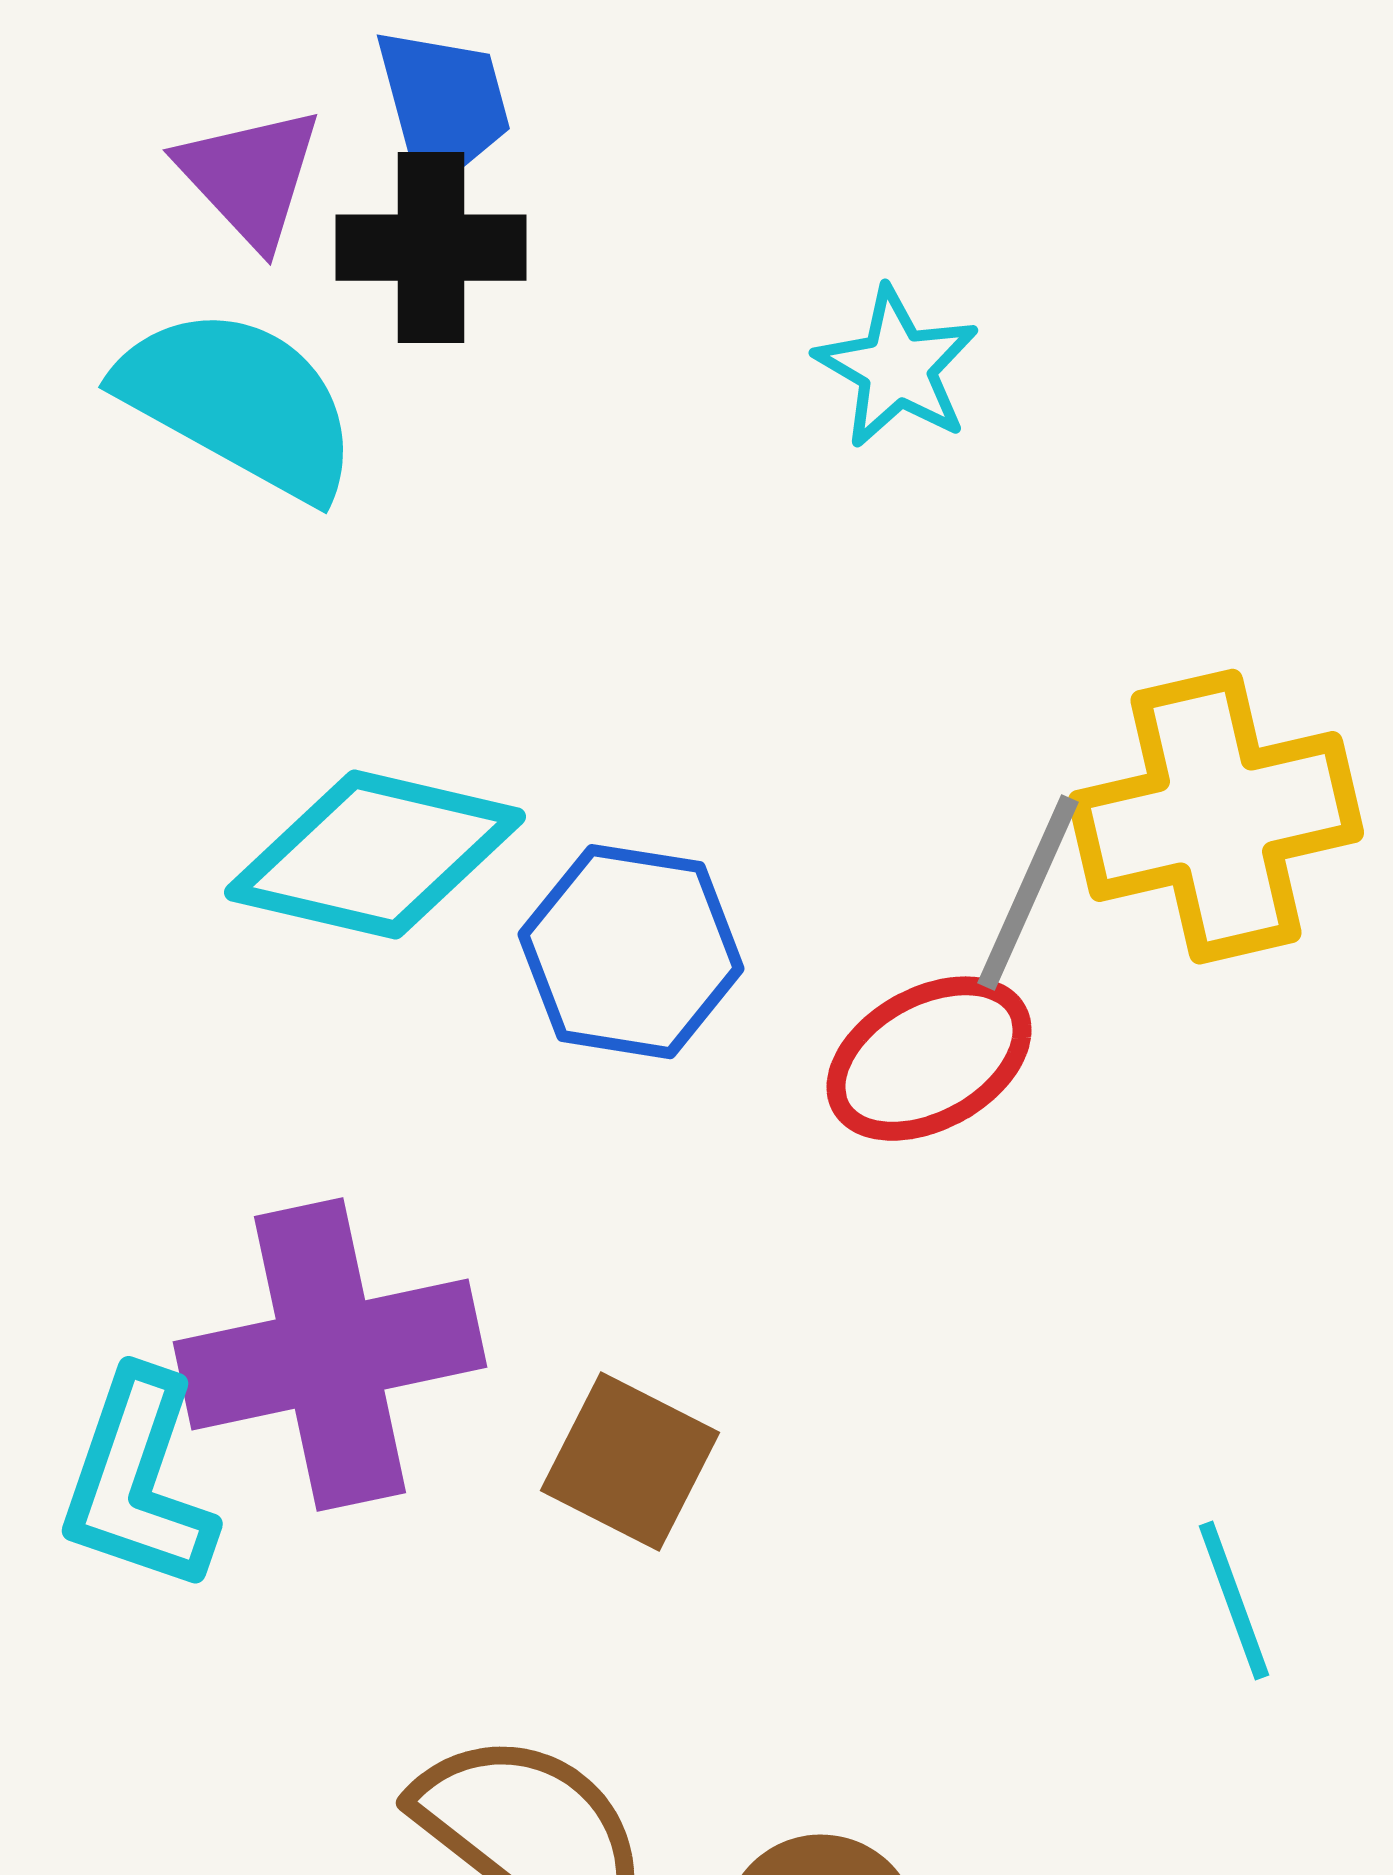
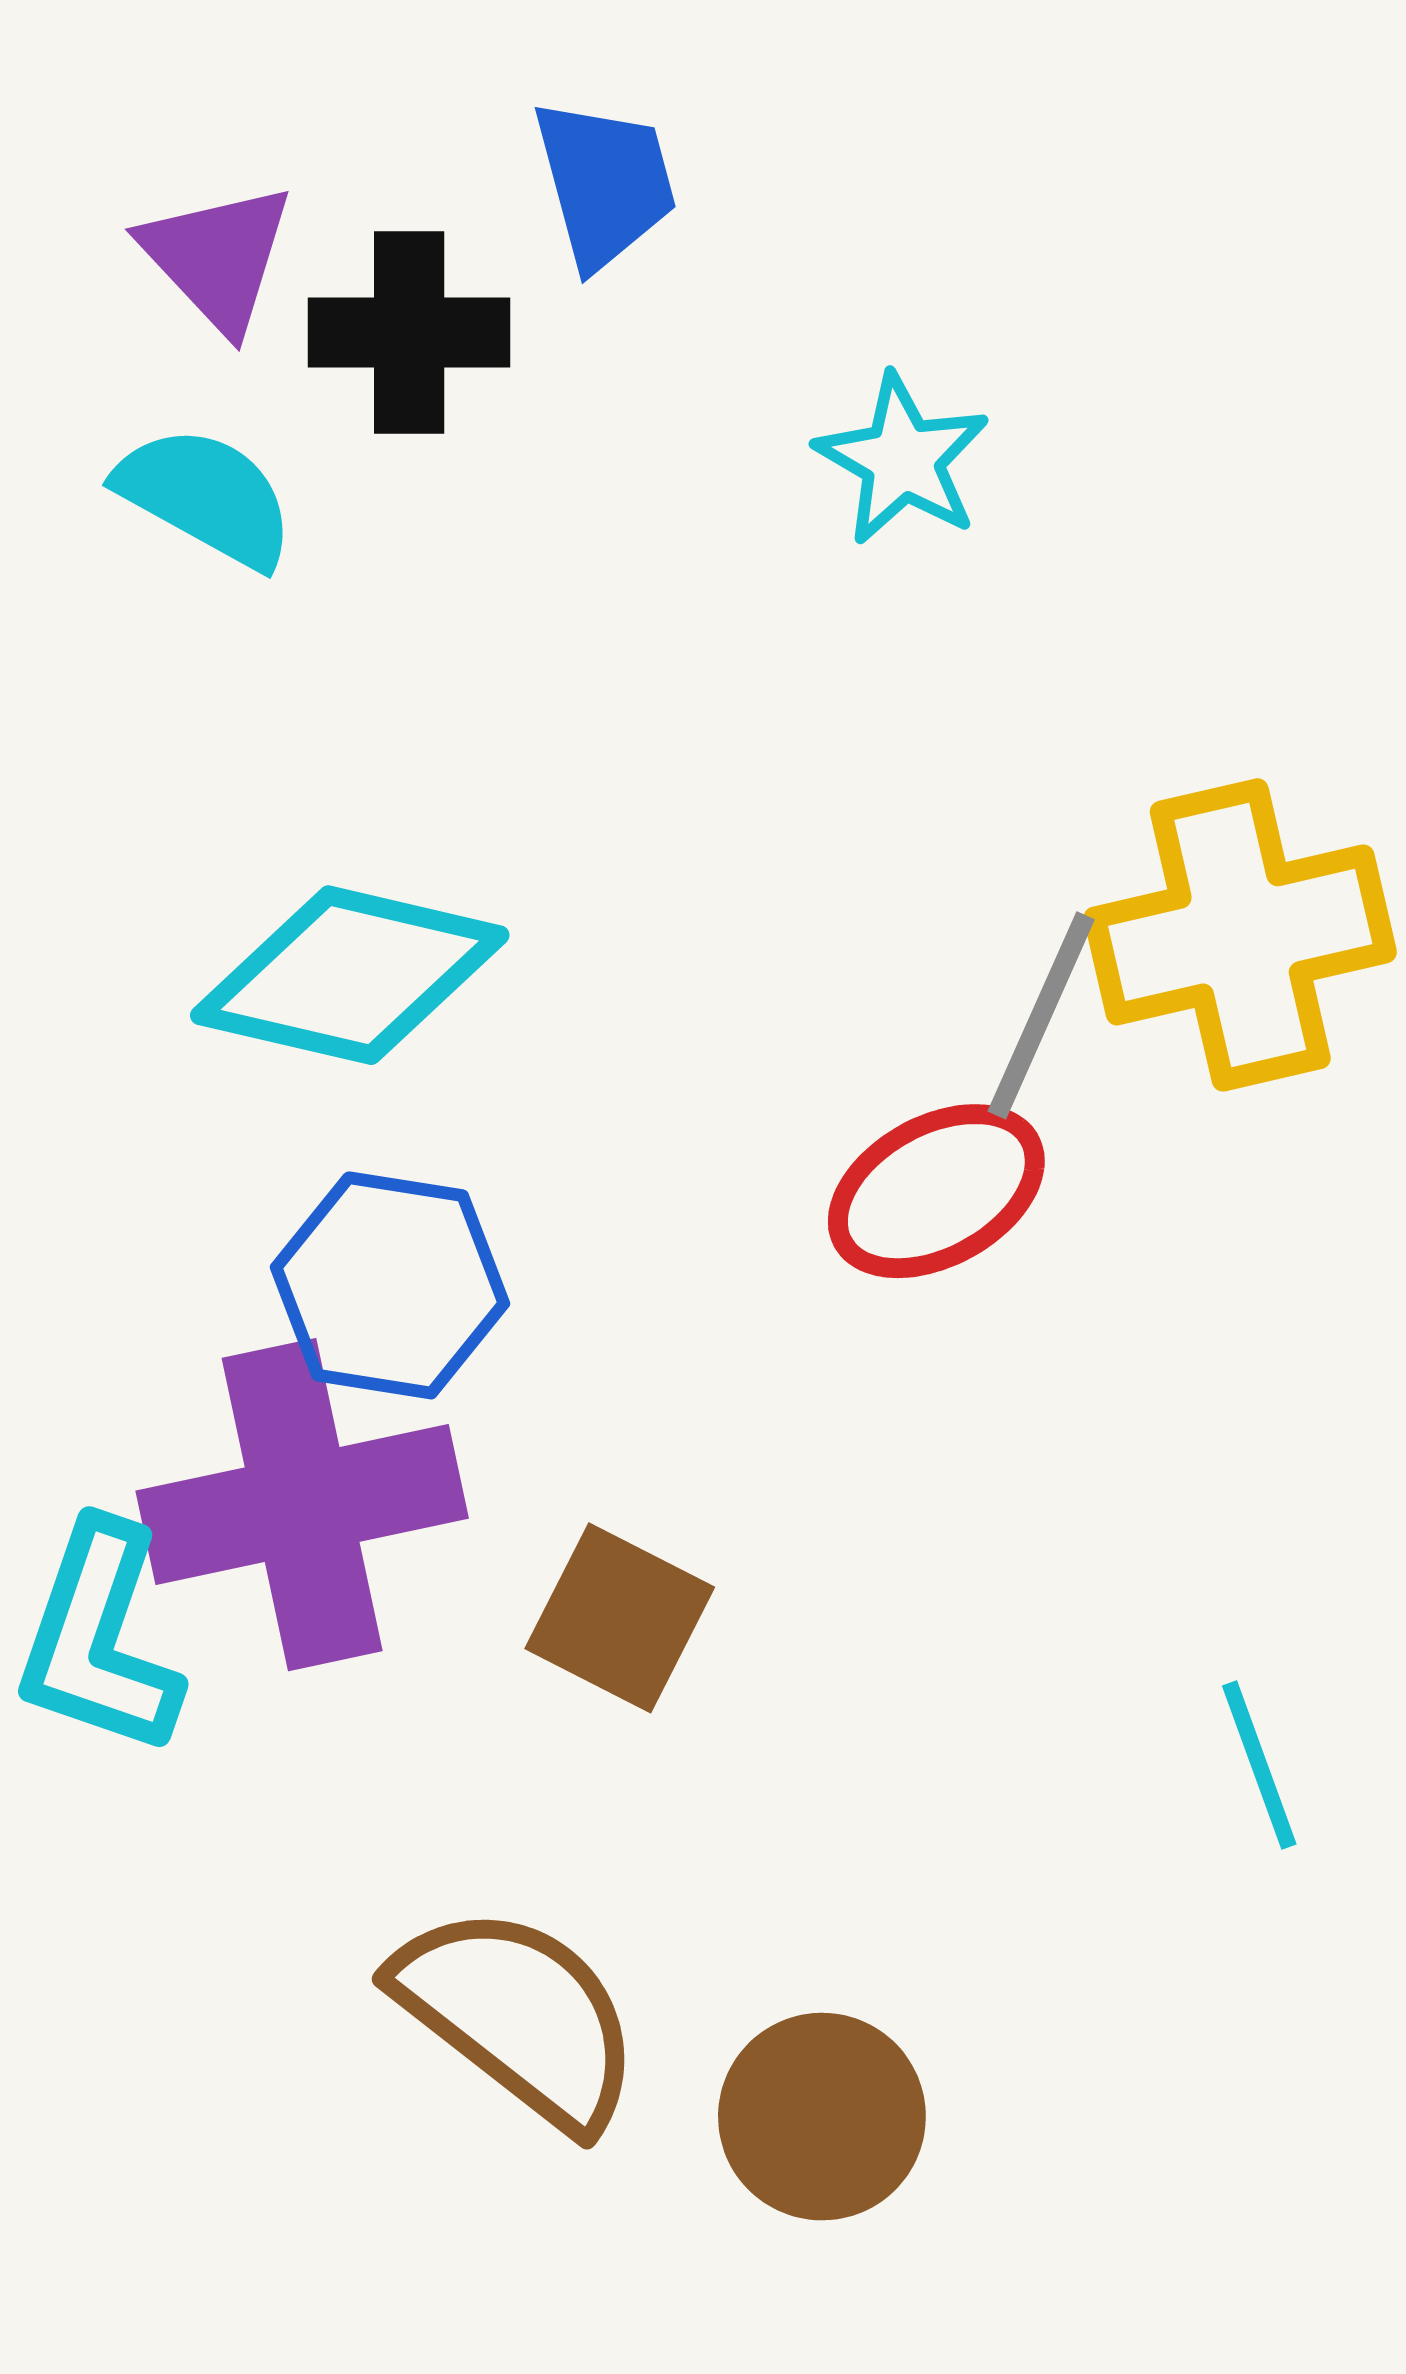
blue trapezoid: (443, 107) -> (605, 183), moved
cyan semicircle: (239, 403) -> (206, 497), size x0.7
blue hexagon: (631, 952) -> (390, 1285), moved

